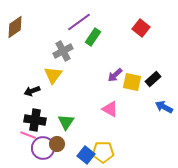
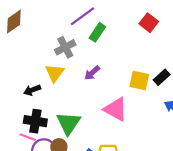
purple arrow: (115, 75) -> (92, 73), moved
pink triangle: (110, 109) -> (116, 109), size x1.4
green triangle: (66, 122) -> (69, 123), size x1.4

